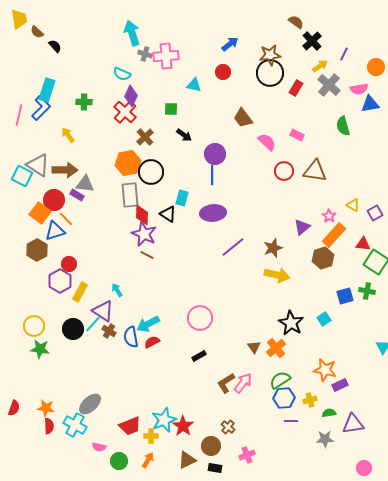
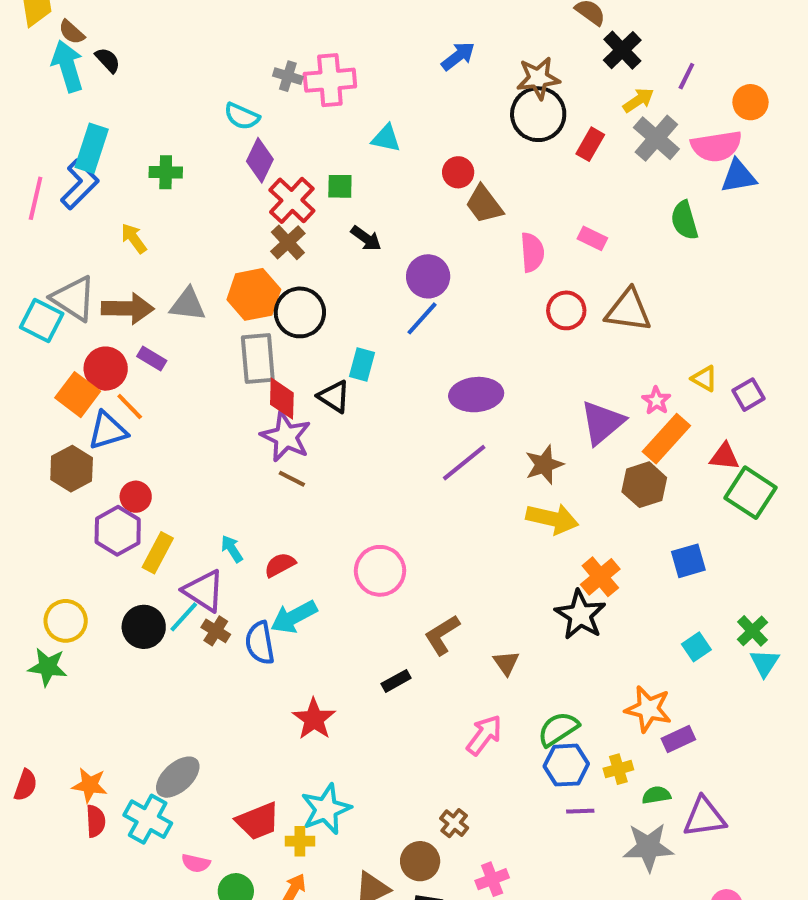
cyan arrow: (132, 33) -> (68, 66), moved
red circle: (223, 72) -> (458, 172), moved
pink semicircle: (359, 89) -> (716, 146), size x1.4
red cross: (125, 112) -> (292, 200), moved
pink semicircle: (267, 142) -> (532, 252), turned 42
blue line: (212, 175) -> (422, 318), turned 42
gray triangle: (85, 184) -> (188, 304), moved
purple ellipse: (213, 213) -> (476, 395), moved
purple triangle: (302, 227) -> (602, 423), size x1.4
green cross: (367, 291) -> (752, 631), moved, turned 35
pink circle: (200, 318) -> (380, 571), moved
cyan square: (324, 319) -> (696, 647), moved
red semicircle: (152, 342) -> (280, 565), moved
orange cross: (276, 348) -> (600, 577), moved
green star: (40, 349) -> (48, 667), moved
brown L-shape: (226, 383) -> (442, 635), moved
red star: (183, 426) -> (314, 719), moved
gray star: (325, 439) -> (648, 847), size x1.4

